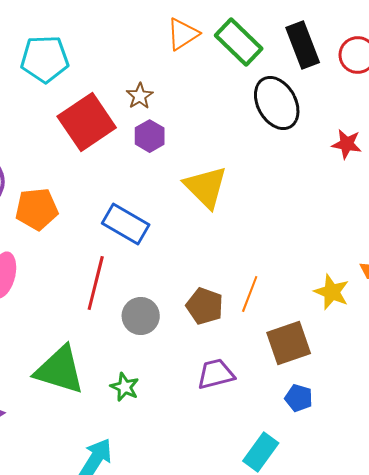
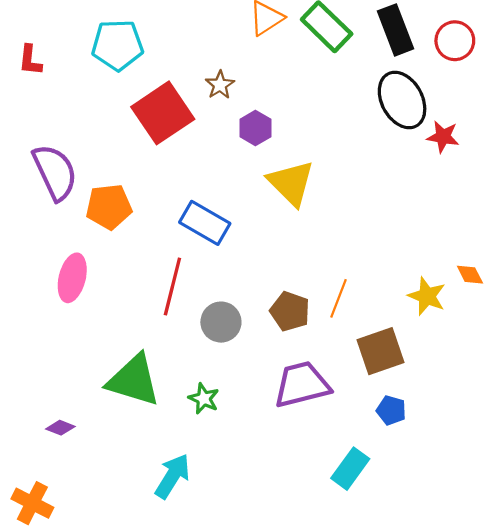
black ellipse: (277, 103) -> (402, 100), moved
purple hexagon: (150, 136) -> (255, 128), moved
purple trapezoid: (216, 374) -> (302, 385), size x1.4

